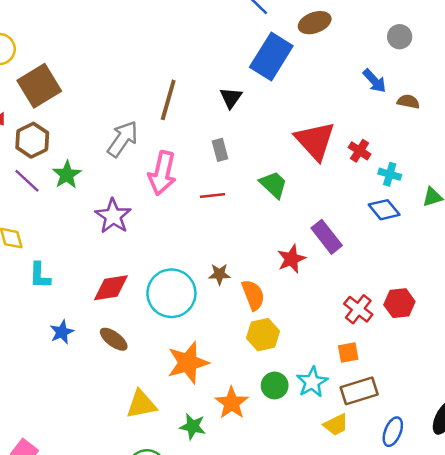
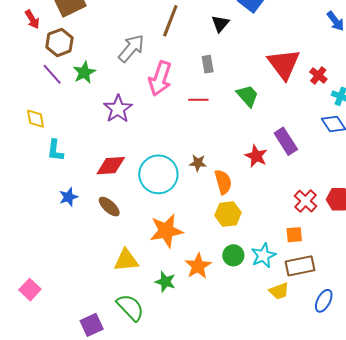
red star: (291, 259) -> (256, 156), turned -30

